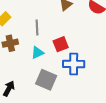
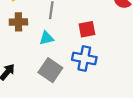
red square: (61, 44) -> (87, 29), moved

